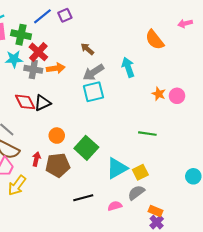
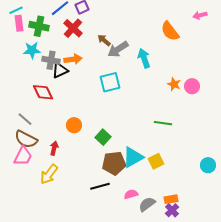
red cross: (38, 52) -> (73, 28), moved
gray arrow: (93, 72) -> (118, 49), moved
black triangle: (42, 103) -> (60, 70), moved
green square: (86, 148) -> (103, 137), size x0.7
brown pentagon: (58, 165) -> (114, 163), moved
yellow arrow: (17, 185) -> (49, 174), moved
gray semicircle: (136, 193) -> (147, 204), moved
orange rectangle: (156, 211) -> (171, 199), turned -32

